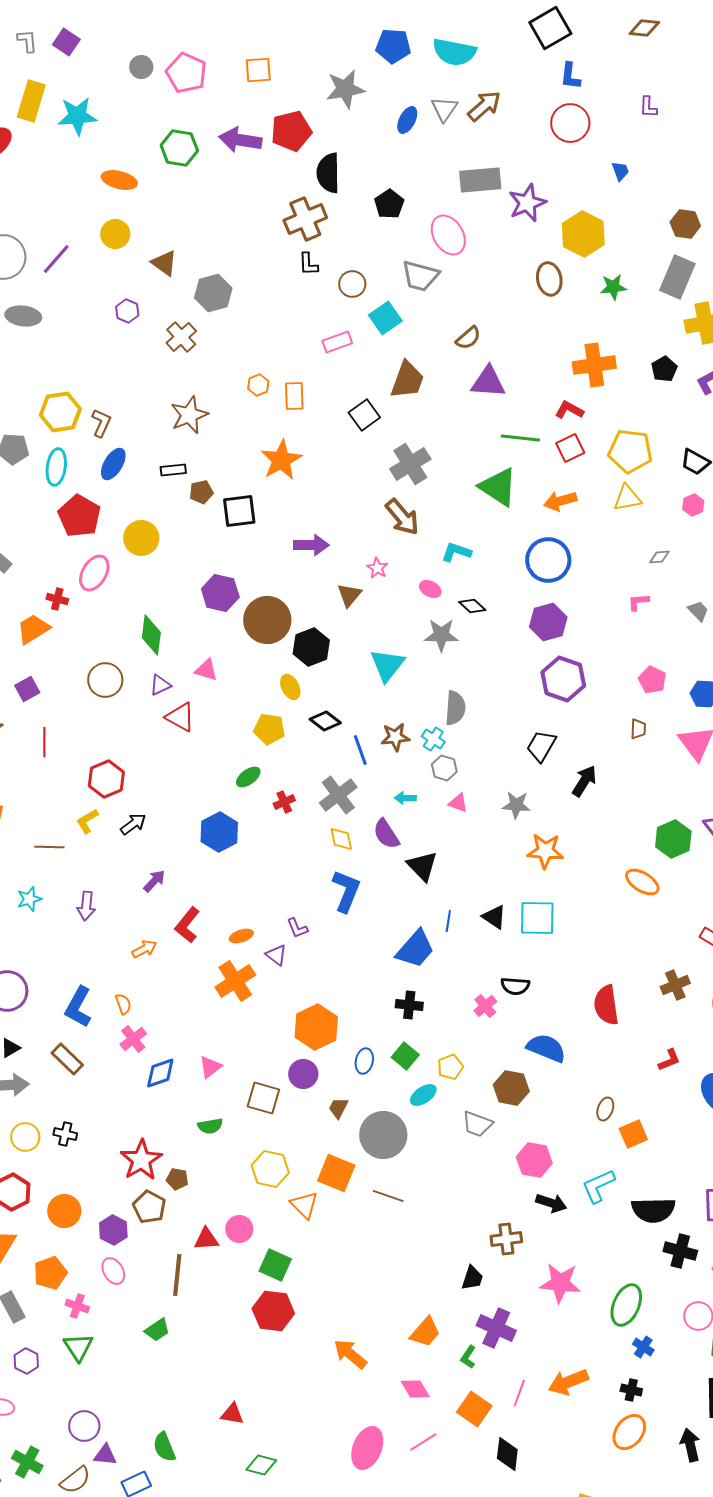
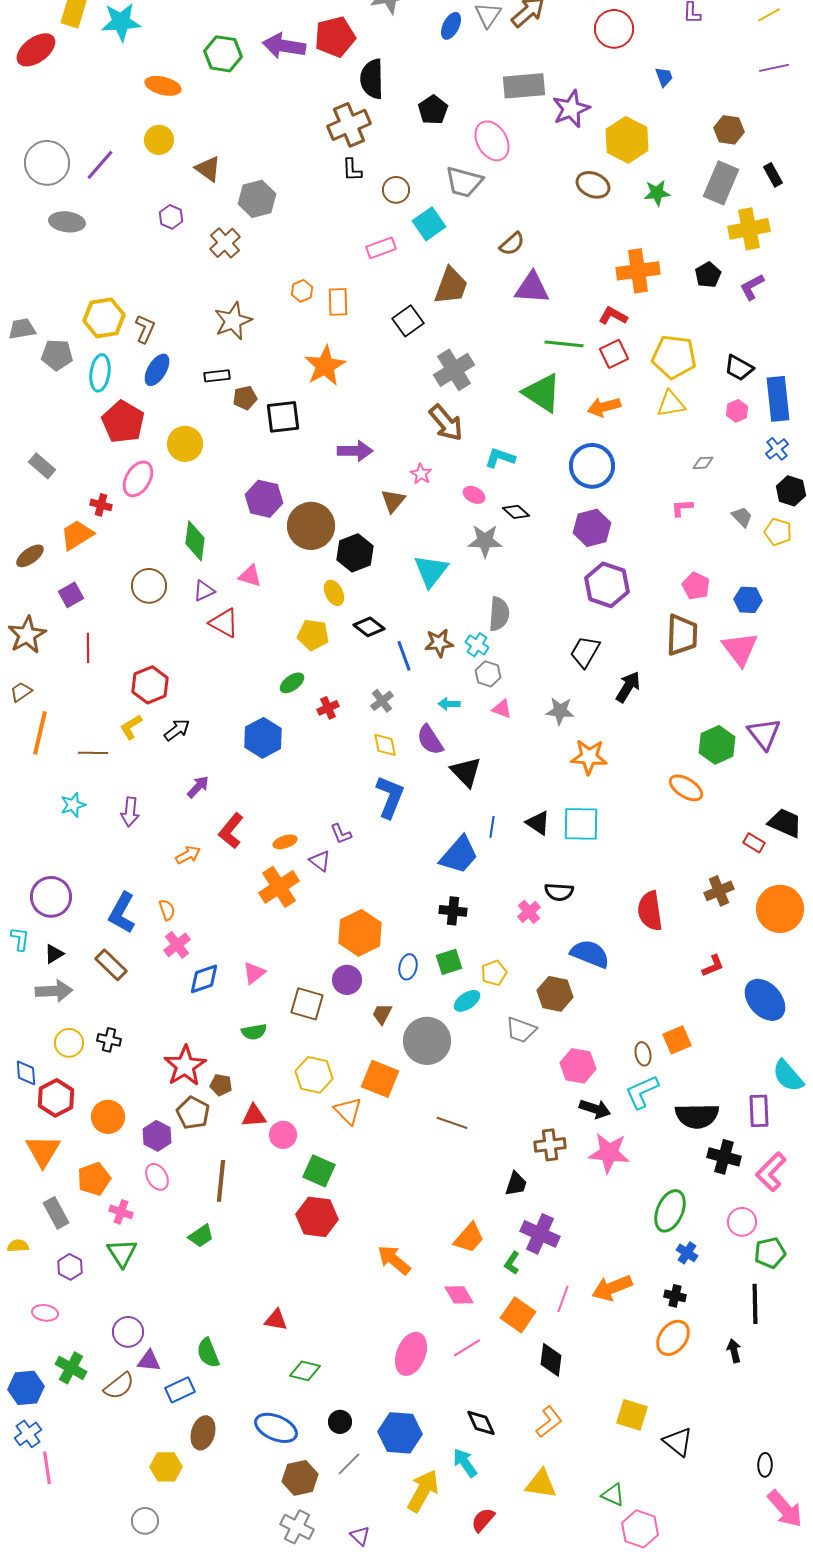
brown ellipse: (549, 279) -> (593, 185), turned -56
brown trapezoid: (638, 729) -> (682, 635), size x2.0
gray cross: (338, 795) -> (382, 701), size x0.6
green square: (405, 1056) -> (449, 962), turned 32
brown ellipse: (605, 1109) -> (643, 1054), moved, turned -30
brown line: (388, 1196) -> (452, 1123), moved
red triangle: (206, 1239) -> (254, 1116), moved
pink star: (560, 1283) -> (609, 1153), moved
black arrow: (690, 1445) -> (734, 1351), size x0.7

